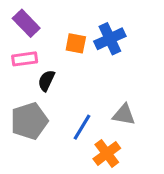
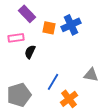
purple rectangle: (26, 23) -> (27, 14), moved
gray triangle: (124, 115) -> (91, 75), moved
gray pentagon: (29, 121) -> (19, 95), moved

